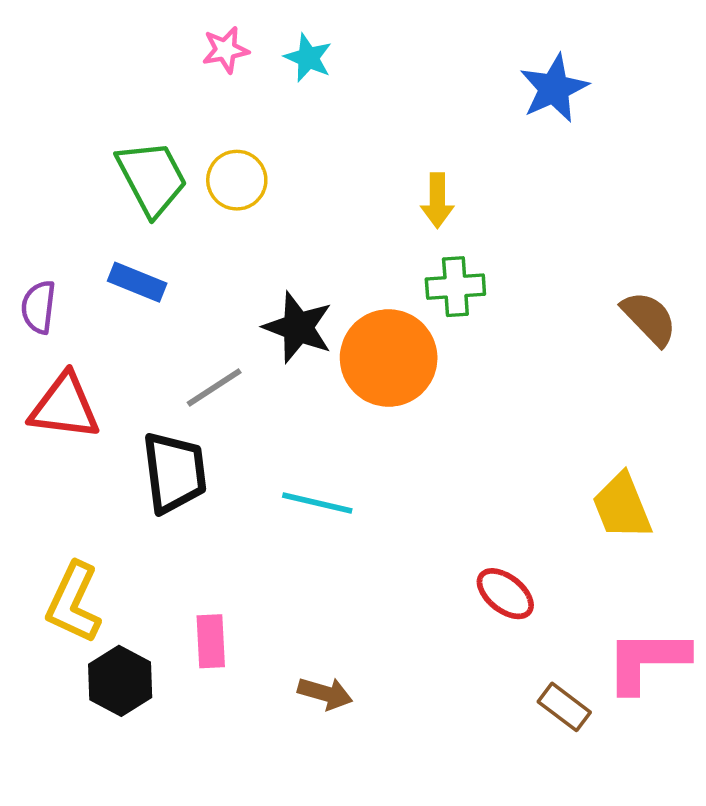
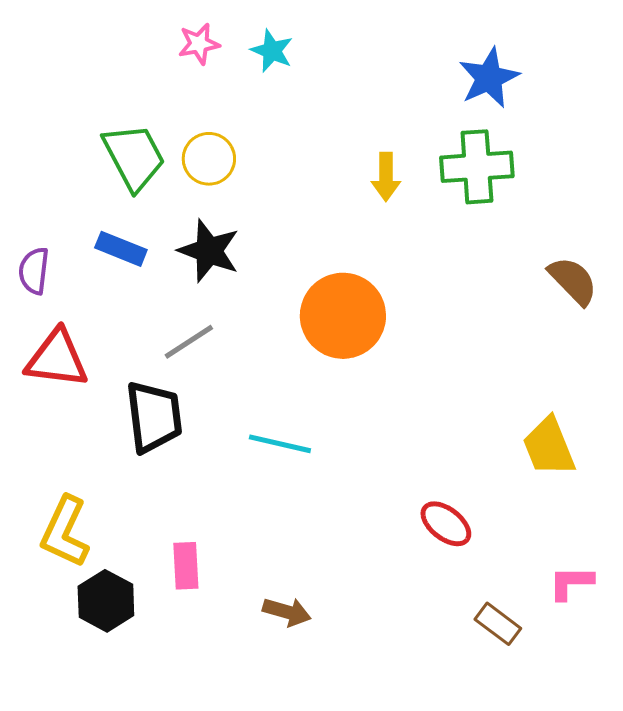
green cross: (455, 287) -> (477, 167), moved, size x1.4
black star: (298, 327) -> (209, 251), moved
pink L-shape: (647, 660) -> (571, 583), size x0.6

